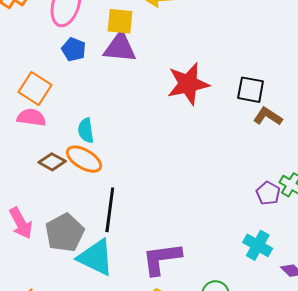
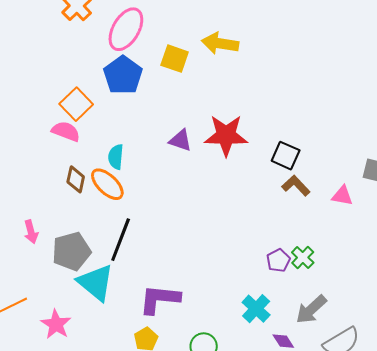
purple triangle: (120, 48) -> (180, 140), moved, size x0.7
blue pentagon: (74, 49) -> (123, 75), size x1.6
brown diamond: (52, 162) -> (76, 179), turned 60
pink arrow: (21, 223) -> (31, 232), size x0.7

